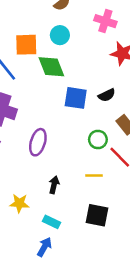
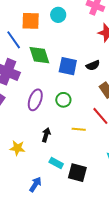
green diamond: (51, 67) -> (39, 55), moved
green circle: (98, 140) -> (63, 100), moved
black square: (97, 215) -> (77, 173), moved
cyan rectangle: (51, 222) -> (56, 163), moved

